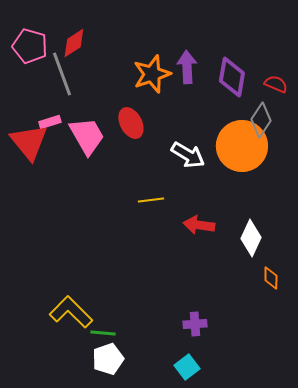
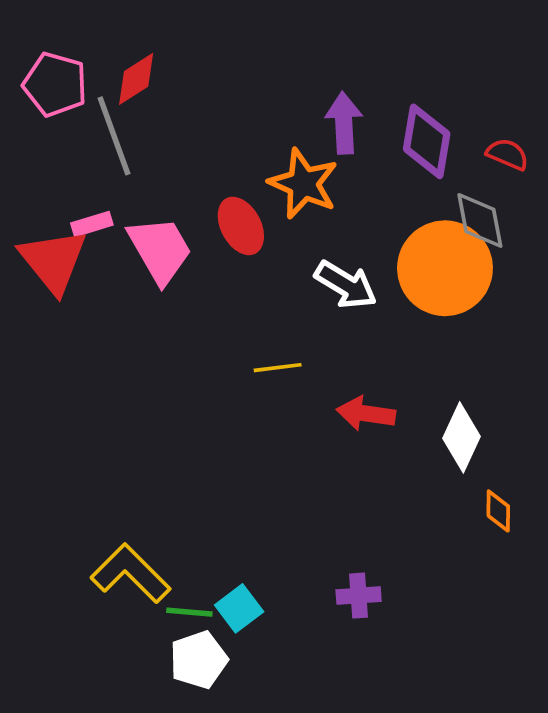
orange star: (152, 74) -> (303, 184), moved, turned -30
gray diamond: (261, 120) -> (480, 220), turned -44
cyan square: (187, 367) -> (239, 608), moved

